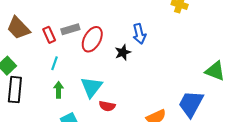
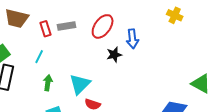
brown trapezoid: (18, 28) -> (17, 18), turned -40
red ellipse: (92, 39) -> (103, 26), moved
cyan line: (55, 63) -> (39, 57), moved

